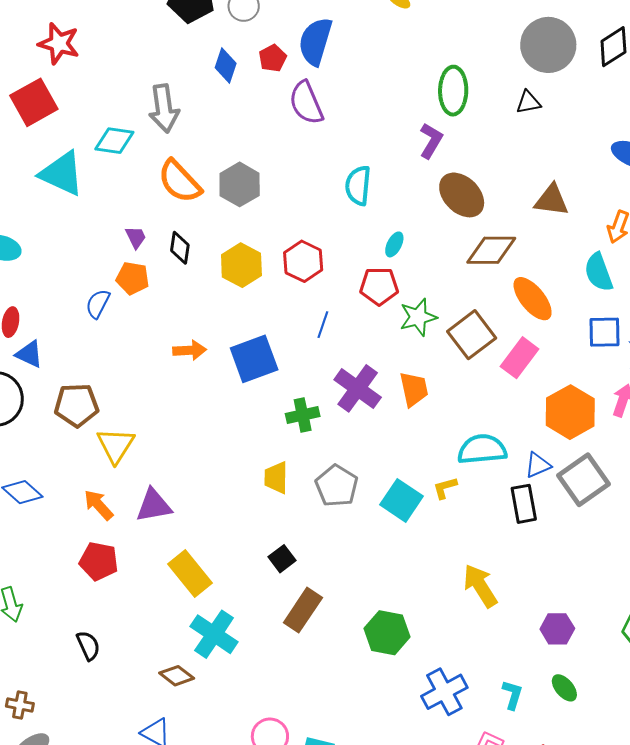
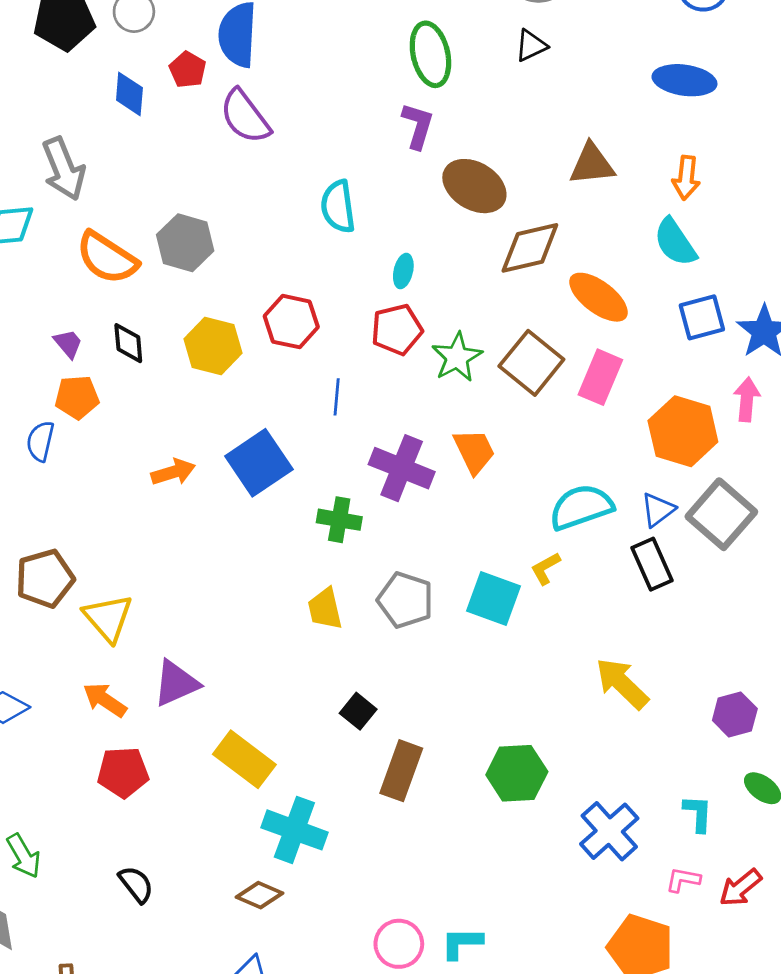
green cross: (303, 415) -> (339, 520), turned 36

